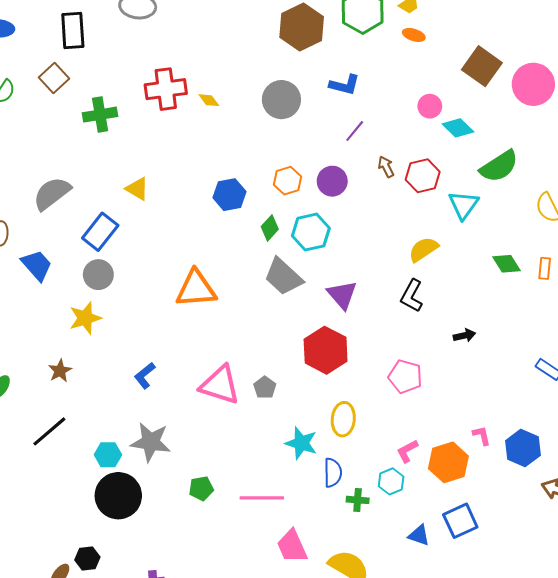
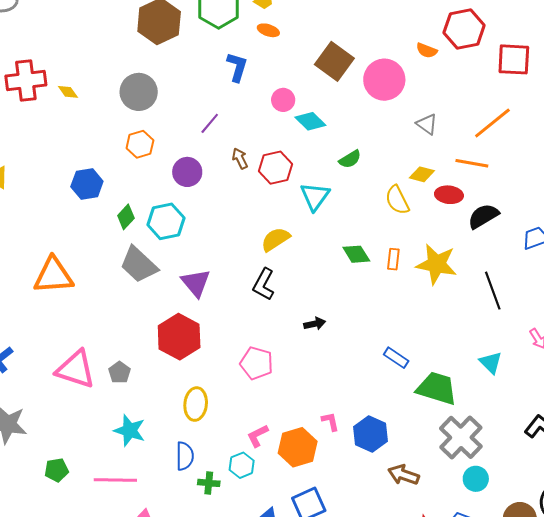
blue L-shape: (345, 85) -> (237, 67), moved, turned -88
green semicircle: (499, 166) -> (350, 159), size x0.6
orange hexagon: (287, 181) -> (140, 144), moved
cyan star: (301, 443) -> (130, 430), moved

